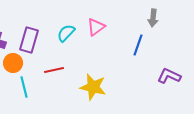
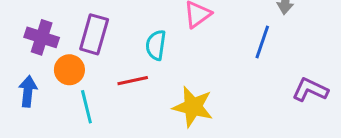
cyan semicircle: (66, 33) -> (156, 45), moved, turned -36

